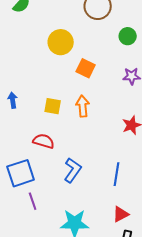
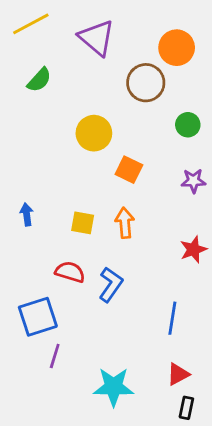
blue L-shape: (73, 170) -> (111, 285), moved
purple line: (33, 201) -> (55, 356), turned 36

